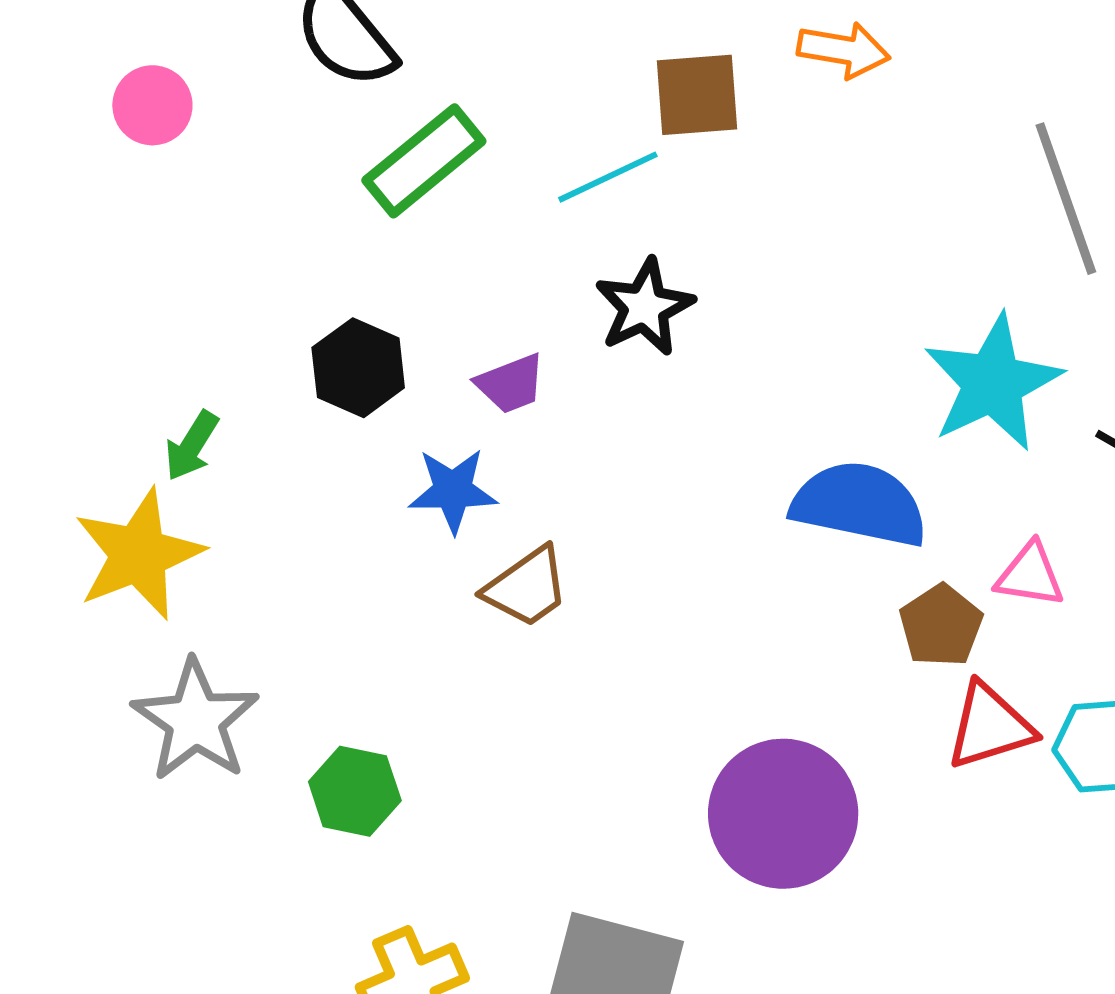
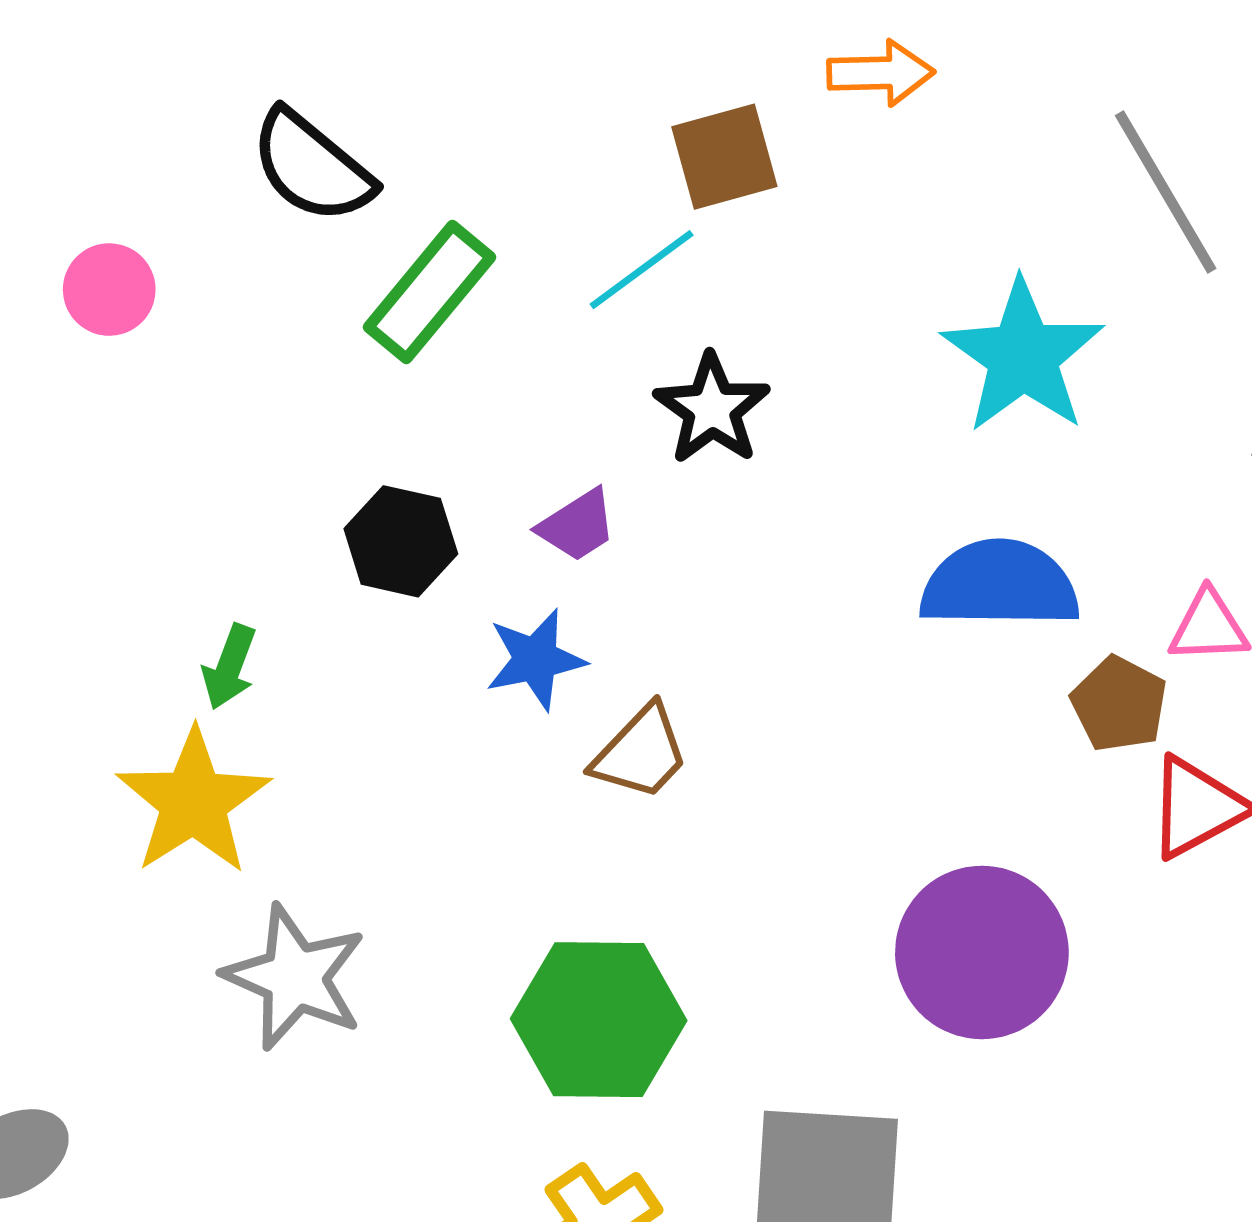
cyan star: (993, 383) -> (1023, 356), moved
green hexagon: (355, 791) -> (599, 1020), moved, size x1.6

